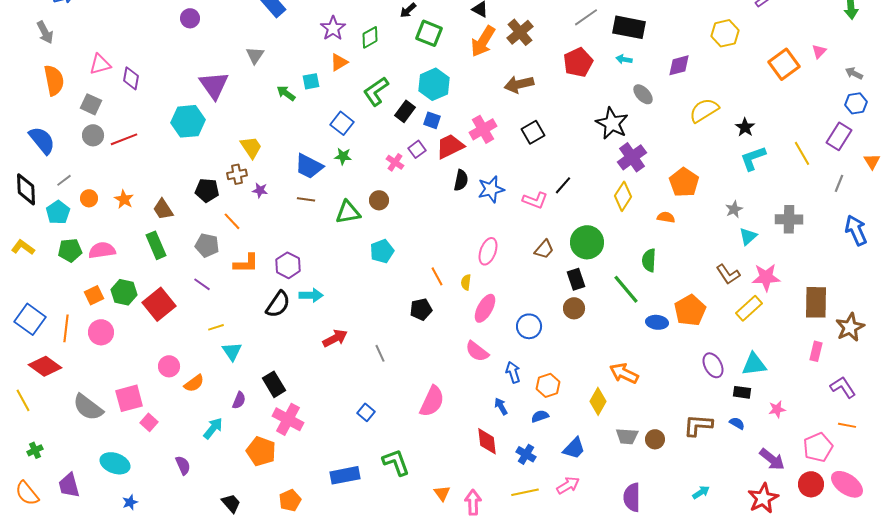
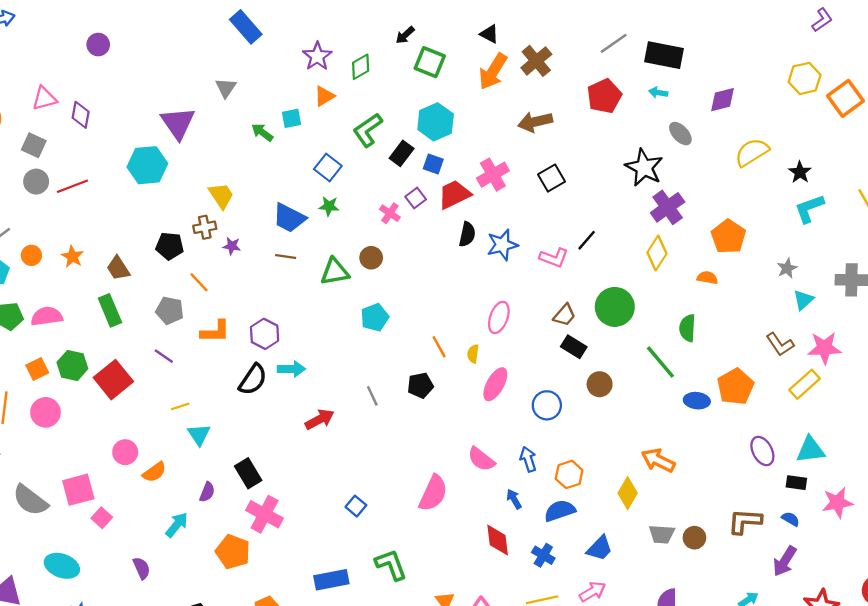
purple circle: (190, 18) -> (98, 45), moved
yellow hexagon: (725, 33) -> (805, 78), moved
black rectangle: (576, 279) -> (574, 347), moved, turned -40
pink semicircle: (477, 351) -> (481, 459), moved
gray line: (380, 353) -> (372, 396), moved
pink star: (777, 409) -> (837, 503), size x1.5
blue semicircle: (540, 416) -> (560, 511), size x1.5
purple arrow: (772, 459) -> (785, 561), moved, turned 84

